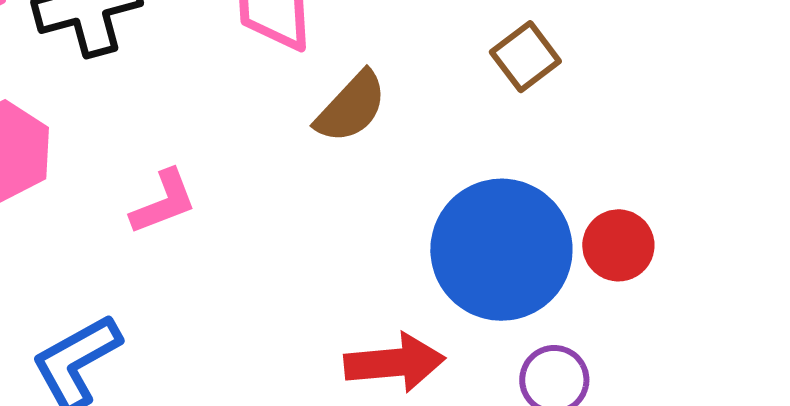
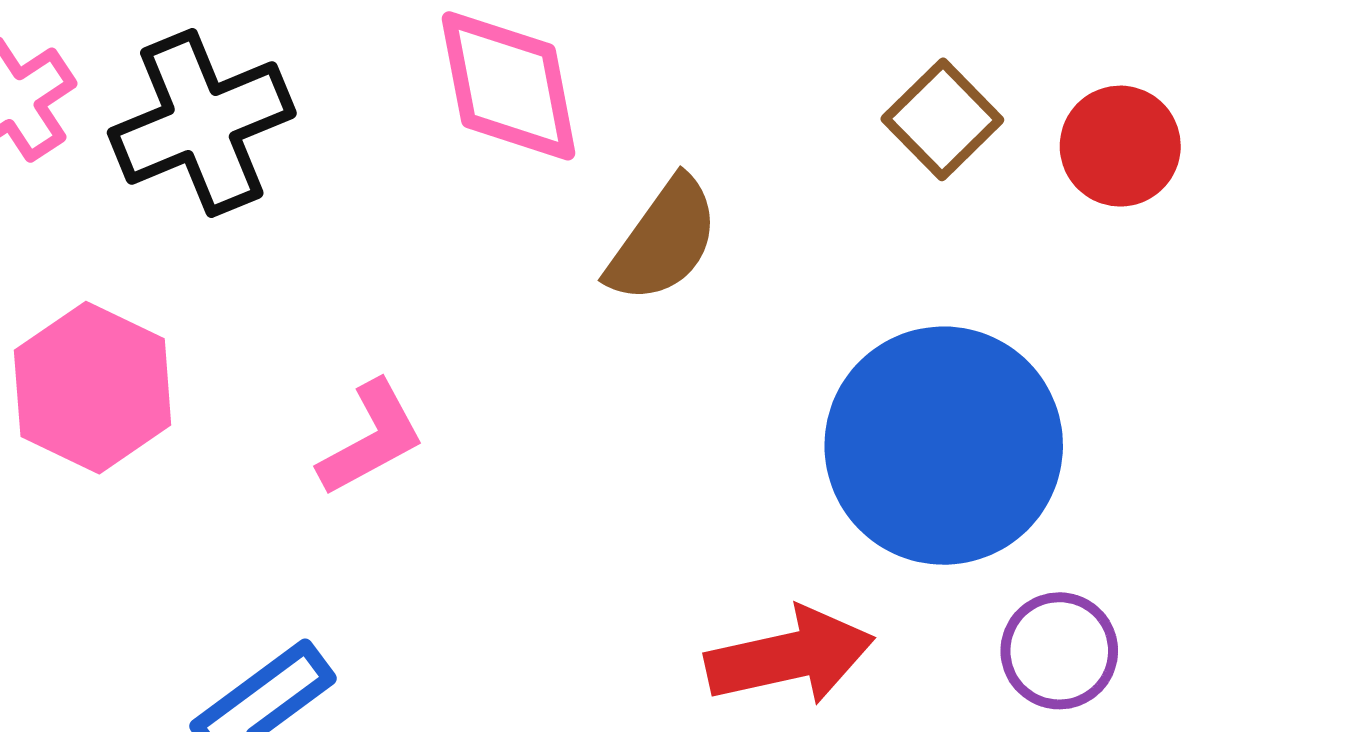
red circle: (618, 245) -> (1120, 146), moved

